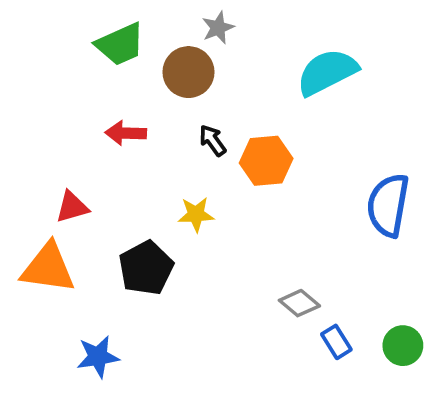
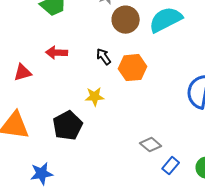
brown circle: (189, 72) -> (126, 20), moved
red triangle: (72, 207) -> (23, 73), moved
blue rectangle: (336, 342) -> (171, 166), turned 72

